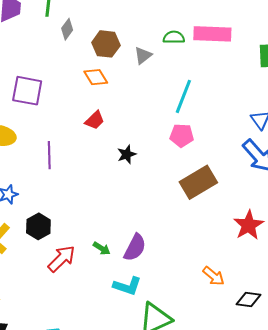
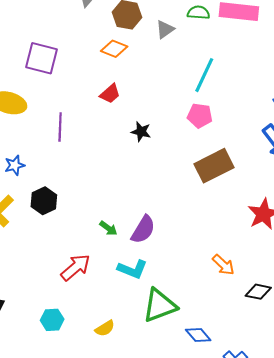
orange diamond: (96, 77) -> (114, 49), turned -40
black star: (127, 154) -> (141, 132), turned 30
red arrow: (62, 259) -> (76, 267), moved

